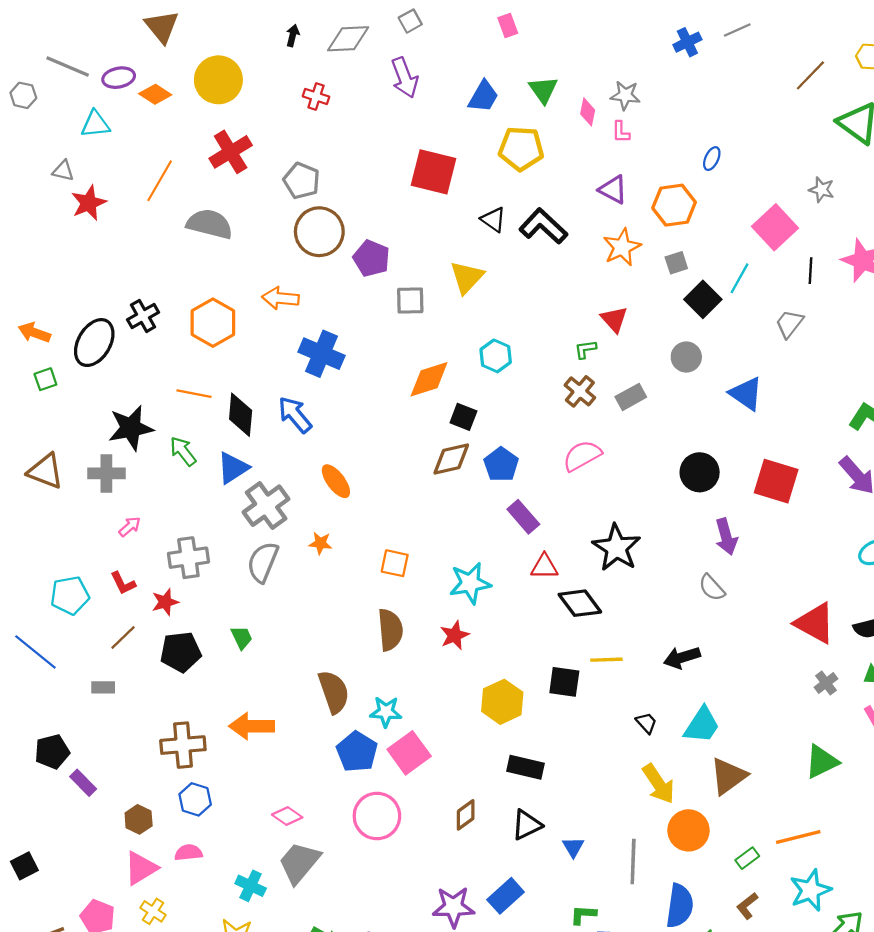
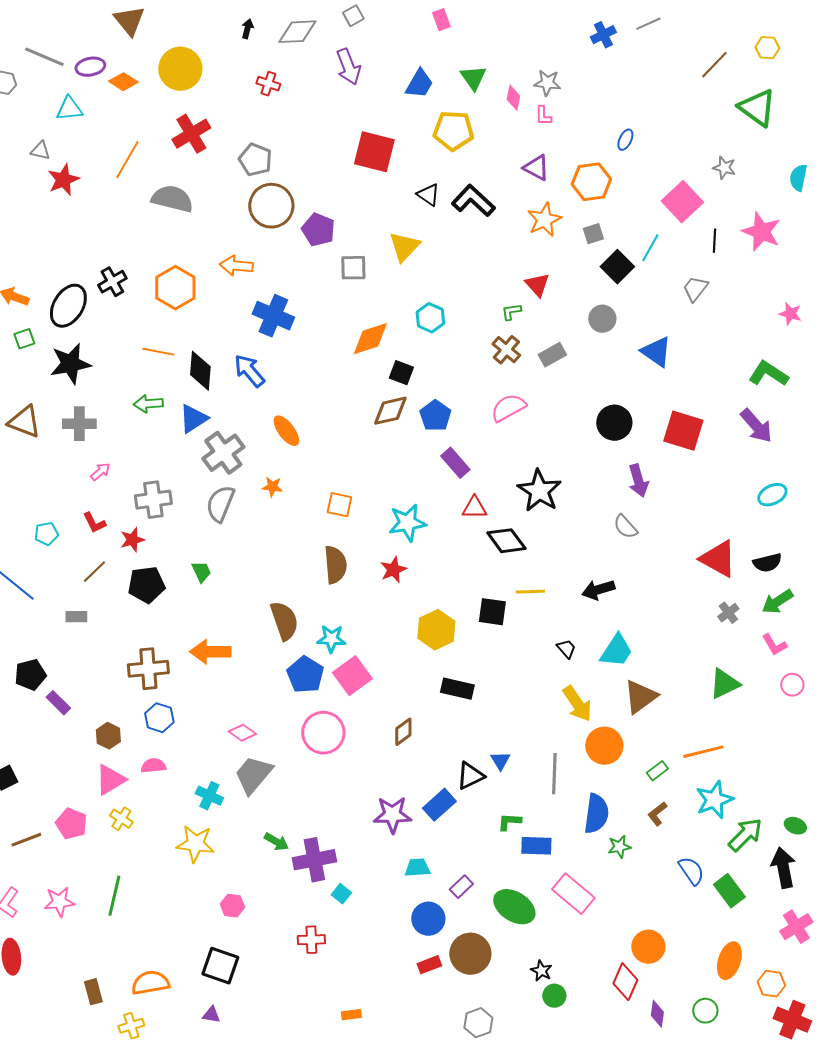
black star: (131, 428) -> (70, 364), moved
green arrow: (183, 451) -> (148, 404), turned -56
cyan pentagon: (70, 595) -> (46, 534), size x0.7
black triangle: (527, 825) -> (470, 776), moved

